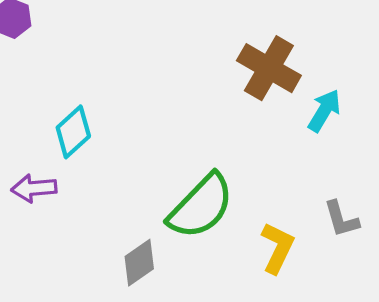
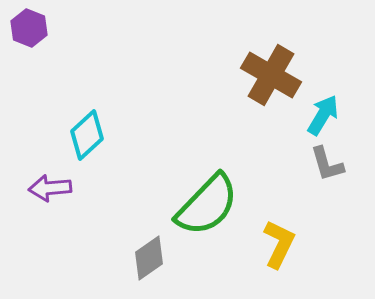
gray L-shape: (341, 219) -> (327, 164), moved

